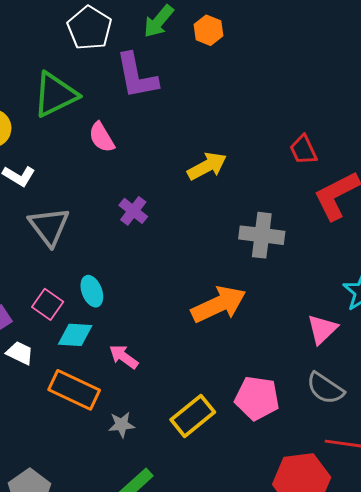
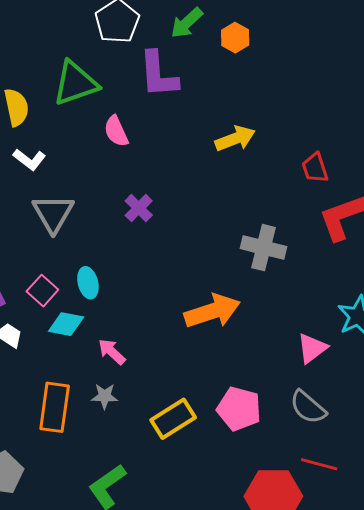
yellow arrow: (207, 166) -> (235, 139), moved
orange rectangle: (74, 390) -> (55, 407), moved, turned 66
gray star: (122, 425) -> (105, 396), moved

